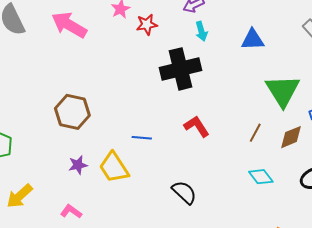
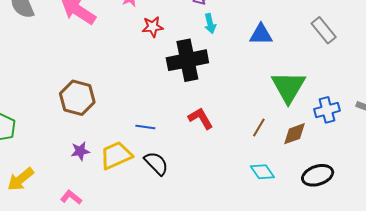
red star: (147, 24) -> (153, 27), moved
yellow trapezoid: (114, 167) -> (116, 155), turned 96
black semicircle: (184, 192) -> (156, 163), moved

